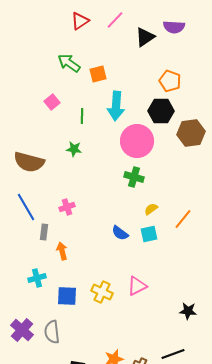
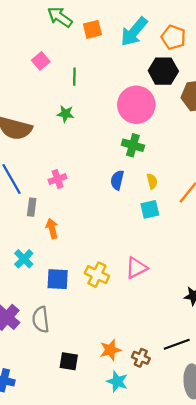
cyan arrow: (116, 106) -> (134, 32), moved, turned 36
yellow semicircle: (151, 209) -> (152, 181), turned 112
blue semicircle: (120, 233) -> (117, 180), moved, turned 66
cyan cross: (37, 278) -> (24, 259), turned -30

